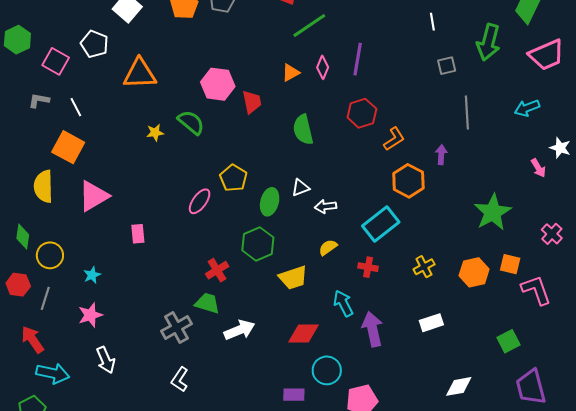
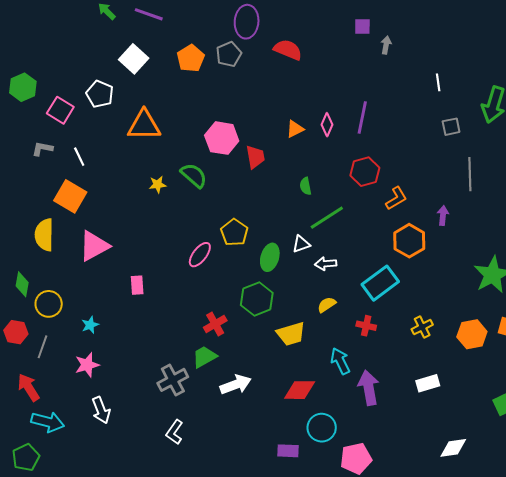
green line: (309, 26) -> (327, 218), moved
green semicircle: (303, 130) -> (306, 186), size x0.6
green trapezoid: (207, 303) -> (204, 357), turned -48

